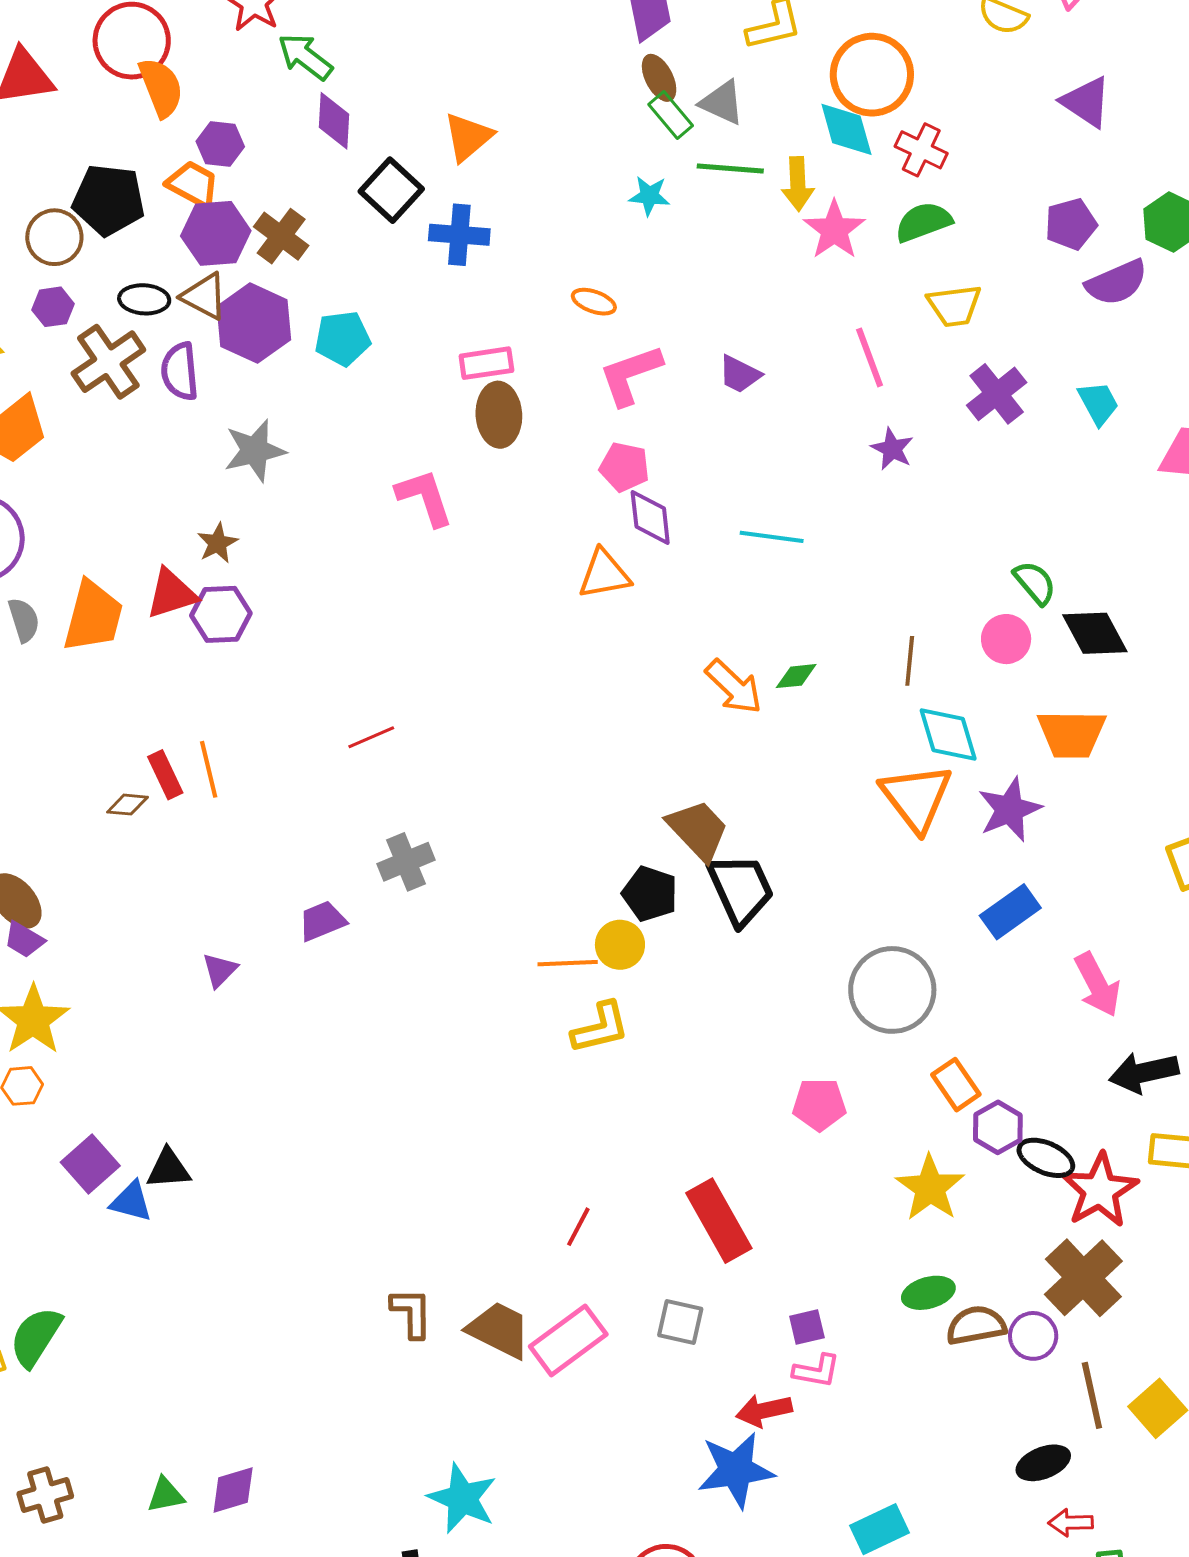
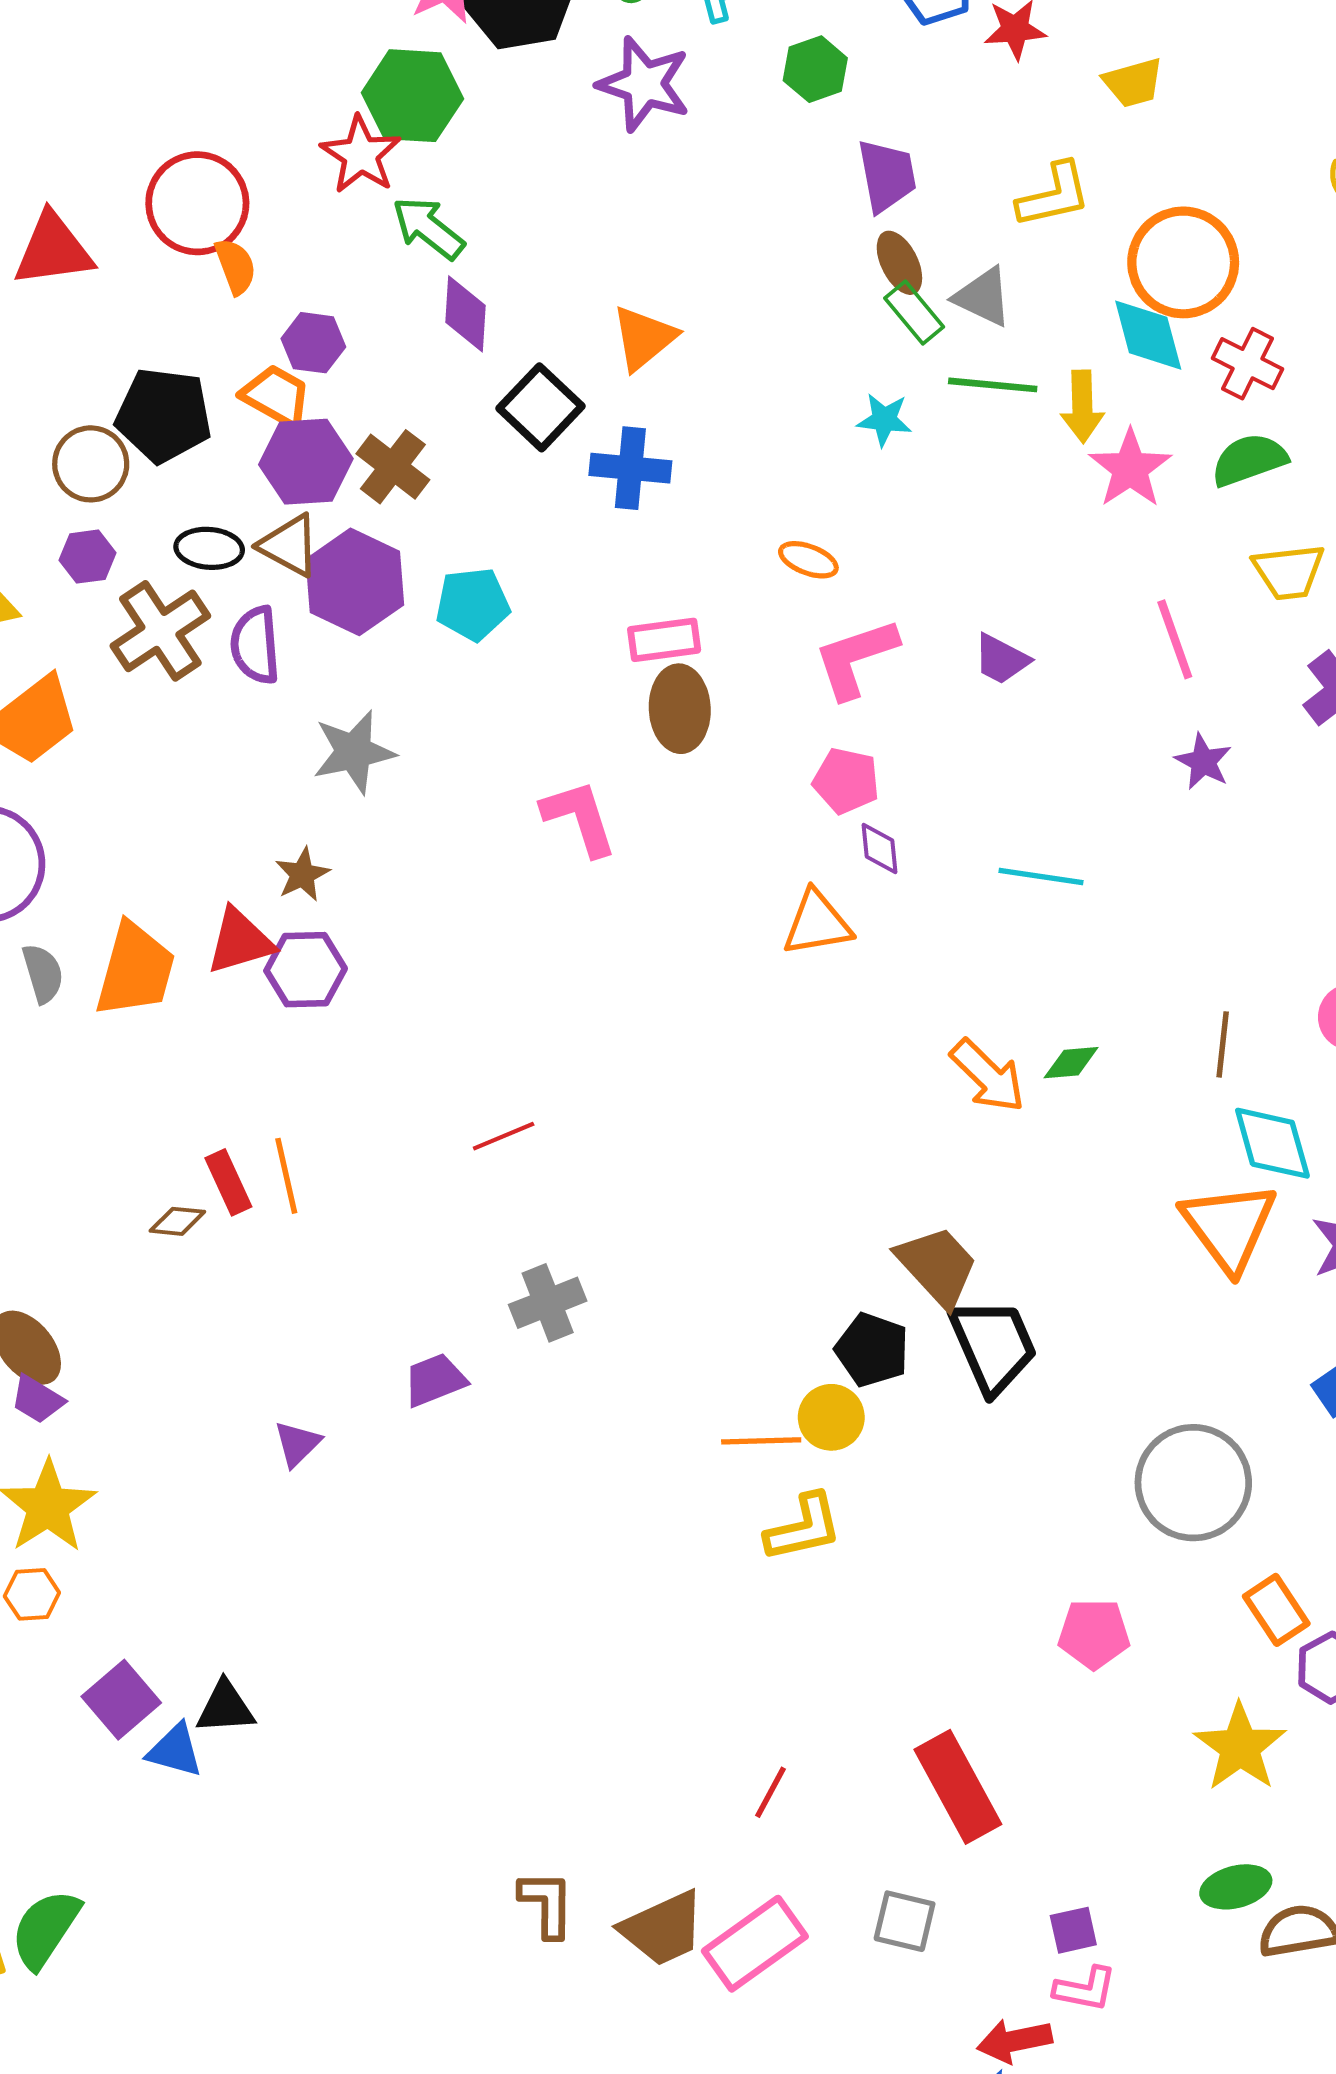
orange semicircle: (161, 87) -> (236, 266), size x0.7
purple diamond: (650, 517) -> (879, 848), size x0.7
brown trapezoid: (499, 1330) -> (663, 1928), turned 128

